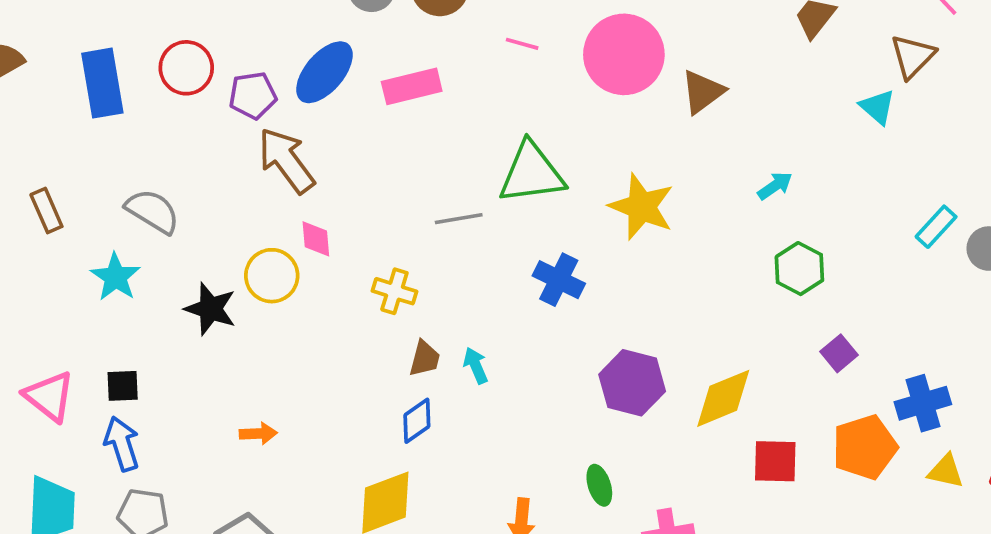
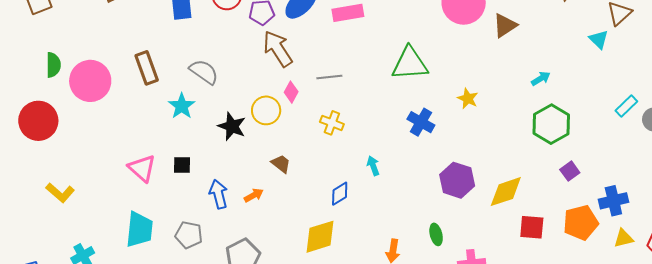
yellow star: (642, 207) -> (468, 99), moved, size x0.6
brown rectangle: (46, 211) -> (147, 68), size x1.4
gray line: (459, 219) -> (329, 77), moved
pink diamond: (316, 239) -> (291, 92), turned 30
green hexagon: (799, 269) -> (551, 124), size x1.4
brown trapezoid: (425, 358) -> (281, 164), moved, turned -70
orange arrow: (258, 434) -> (254, 195), turned -30
blue arrow: (122, 444) -> (219, 194), moved
yellow triangle: (946, 471) -> (624, 238), turned -30

